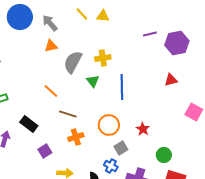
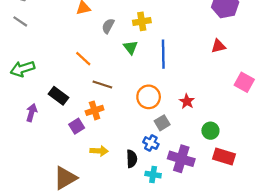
gray semicircle: (73, 62) -> (108, 26), size x0.6
orange cross: (76, 137) -> (95, 110), moved

